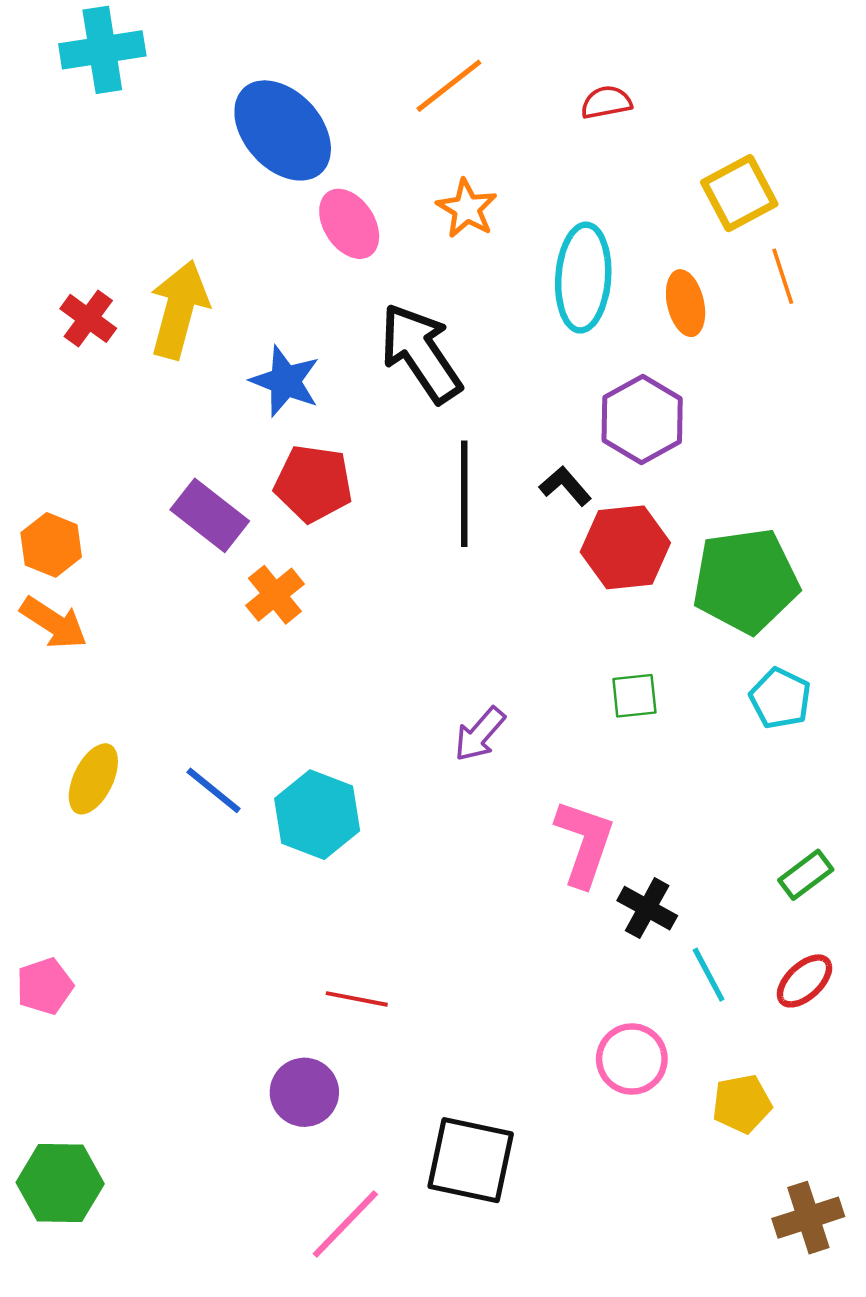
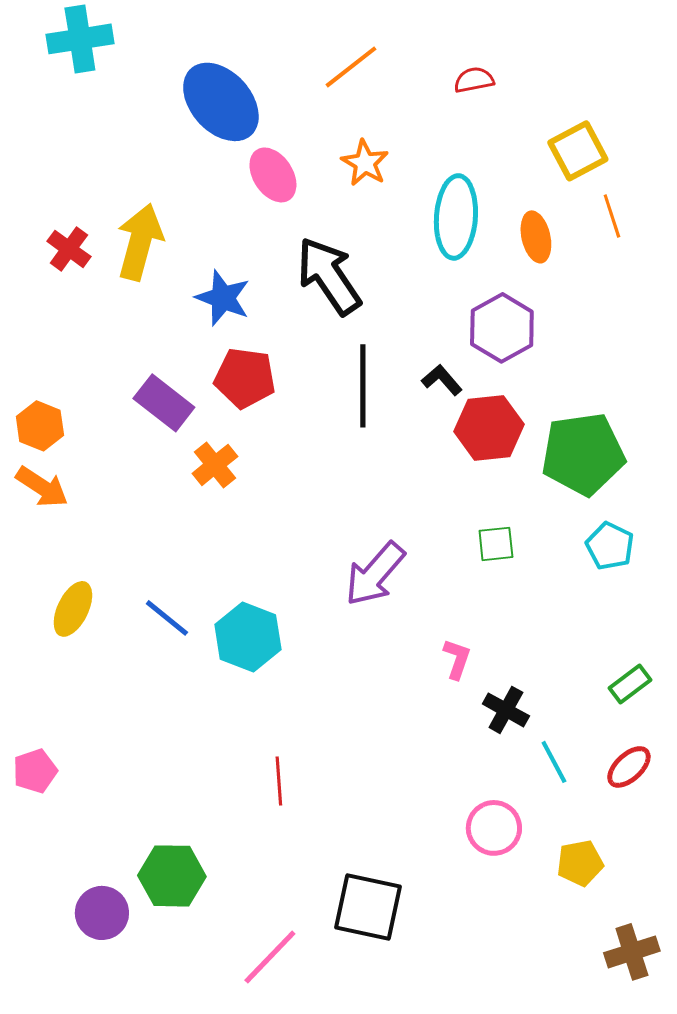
purple arrow: (480, 734) -> (375, 574), size x1.5
pink L-shape: (584, 843) -> (457, 659), size x0.6
red line: (357, 999) -> (279, 781), turned 75
purple circle: (304, 1092) -> (102, 913), moved
green hexagon: (60, 1183) -> (172, 876), moved

